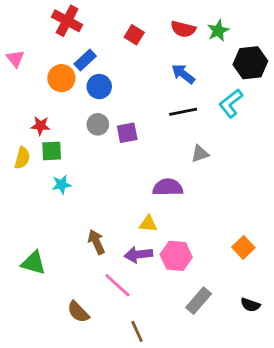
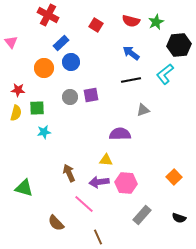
orange circle: (61, 78) -> (44, 68), moved
gray circle: (98, 124) -> (70, 97), moved
red star: (40, 126) -> (18, 90), moved

